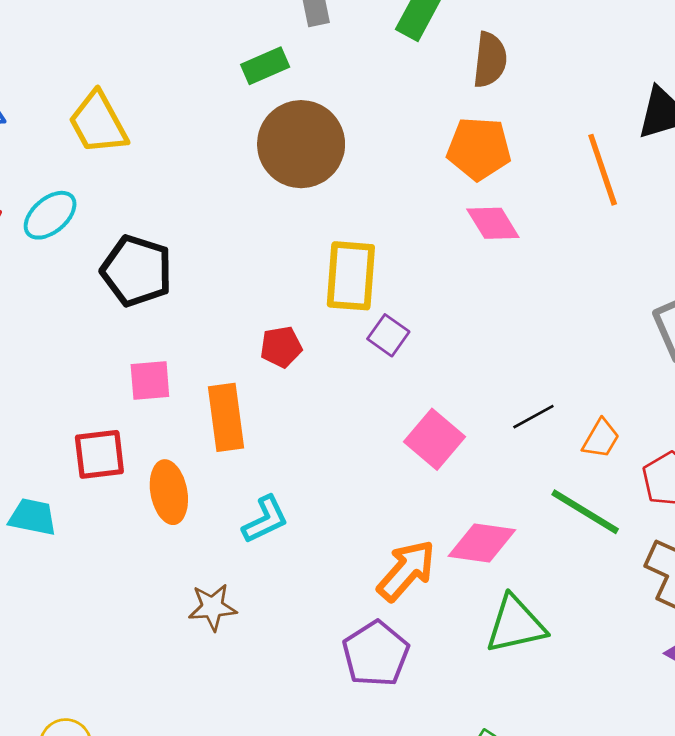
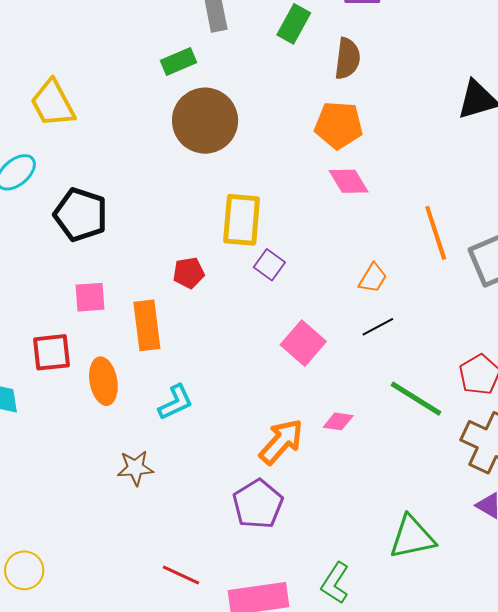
orange line: (603, 170) -> (436, 233), moved
orange trapezoid: (601, 439) -> (373, 278), moved
pink diamond: (482, 543) -> (338, 421), size x0.6
green triangle: (516, 624) -> (412, 537), moved

